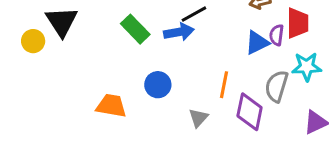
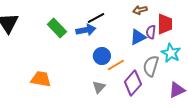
cyan star: (307, 67) -> (171, 53), turned 30
blue circle: (158, 85) -> (102, 56), moved
orange line: (224, 85) -> (116, 65), turned 48
purple diamond: (250, 112) -> (133, 83), turned 30

